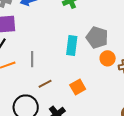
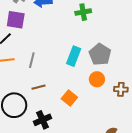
orange circle: (108, 58) -> (97, 79), moved
orange square: (78, 87) -> (69, 98), turned -35

